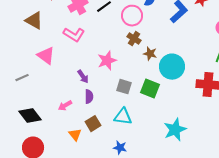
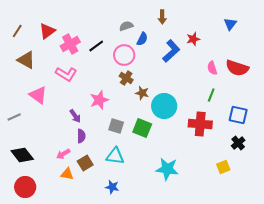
pink arrow: (65, 106) -> (63, 154), moved
cyan star: (175, 130) -> (167, 169), turned 30
orange triangle: (75, 135) -> (67, 174), turned -40

